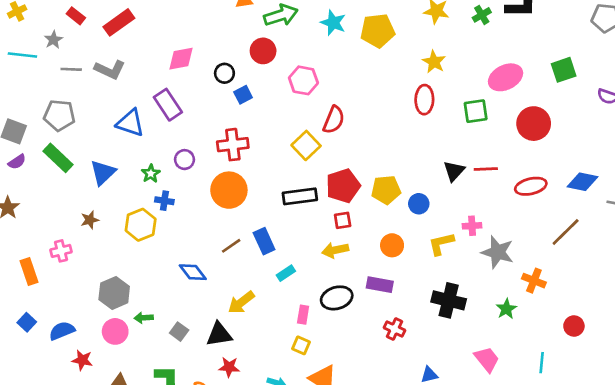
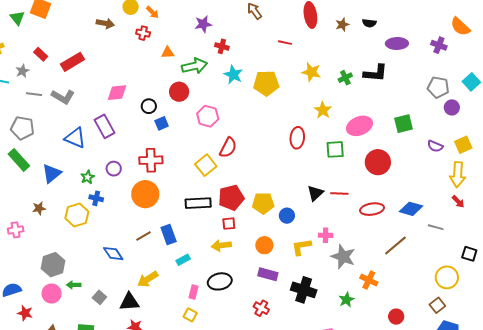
yellow star: (434, 62) -> (323, 110), moved
purple rectangle: (380, 285) -> (268, 274), moved

